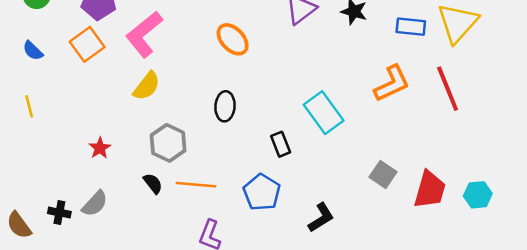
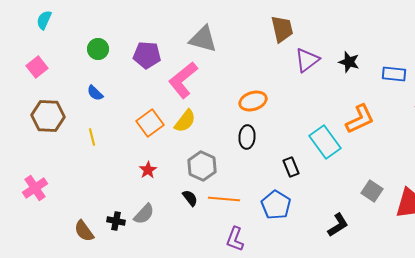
orange ellipse: (233, 39) -> (253, 101), moved, turned -64
orange square: (87, 44) -> (150, 123), moved
orange L-shape: (392, 84) -> (360, 119), moved
black L-shape: (321, 218) -> (338, 225), moved

